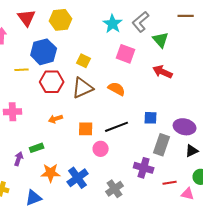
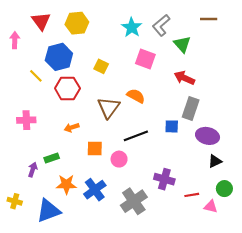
yellow line: (22, 70) -> (36, 76), turned 48
brown triangle: (83, 88) -> (109, 107), moved, turned -30
orange square: (86, 129) -> (95, 149), moved
gray rectangle: (162, 145) -> (191, 109), moved
gray cross: (115, 189) -> (134, 201), size x1.4
blue triangle: (34, 198) -> (48, 211), size x1.4

